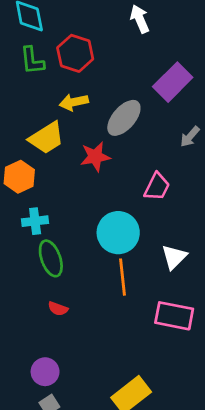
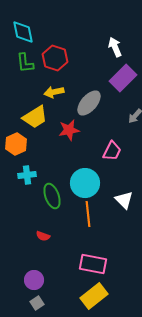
white arrow: (140, 19) -> (115, 47), moved
white triangle: (174, 257) -> (124, 200), turned -30
green ellipse: (51, 258) -> (52, 196), moved
pink rectangle: (174, 316) -> (93, 264), moved

